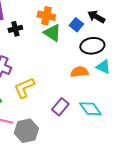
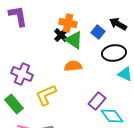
black cross: (15, 29) -> (61, 35), moved, turned -32
orange semicircle: (79, 72) -> (73, 66), moved
purple rectangle: (60, 107) -> (97, 101), moved

